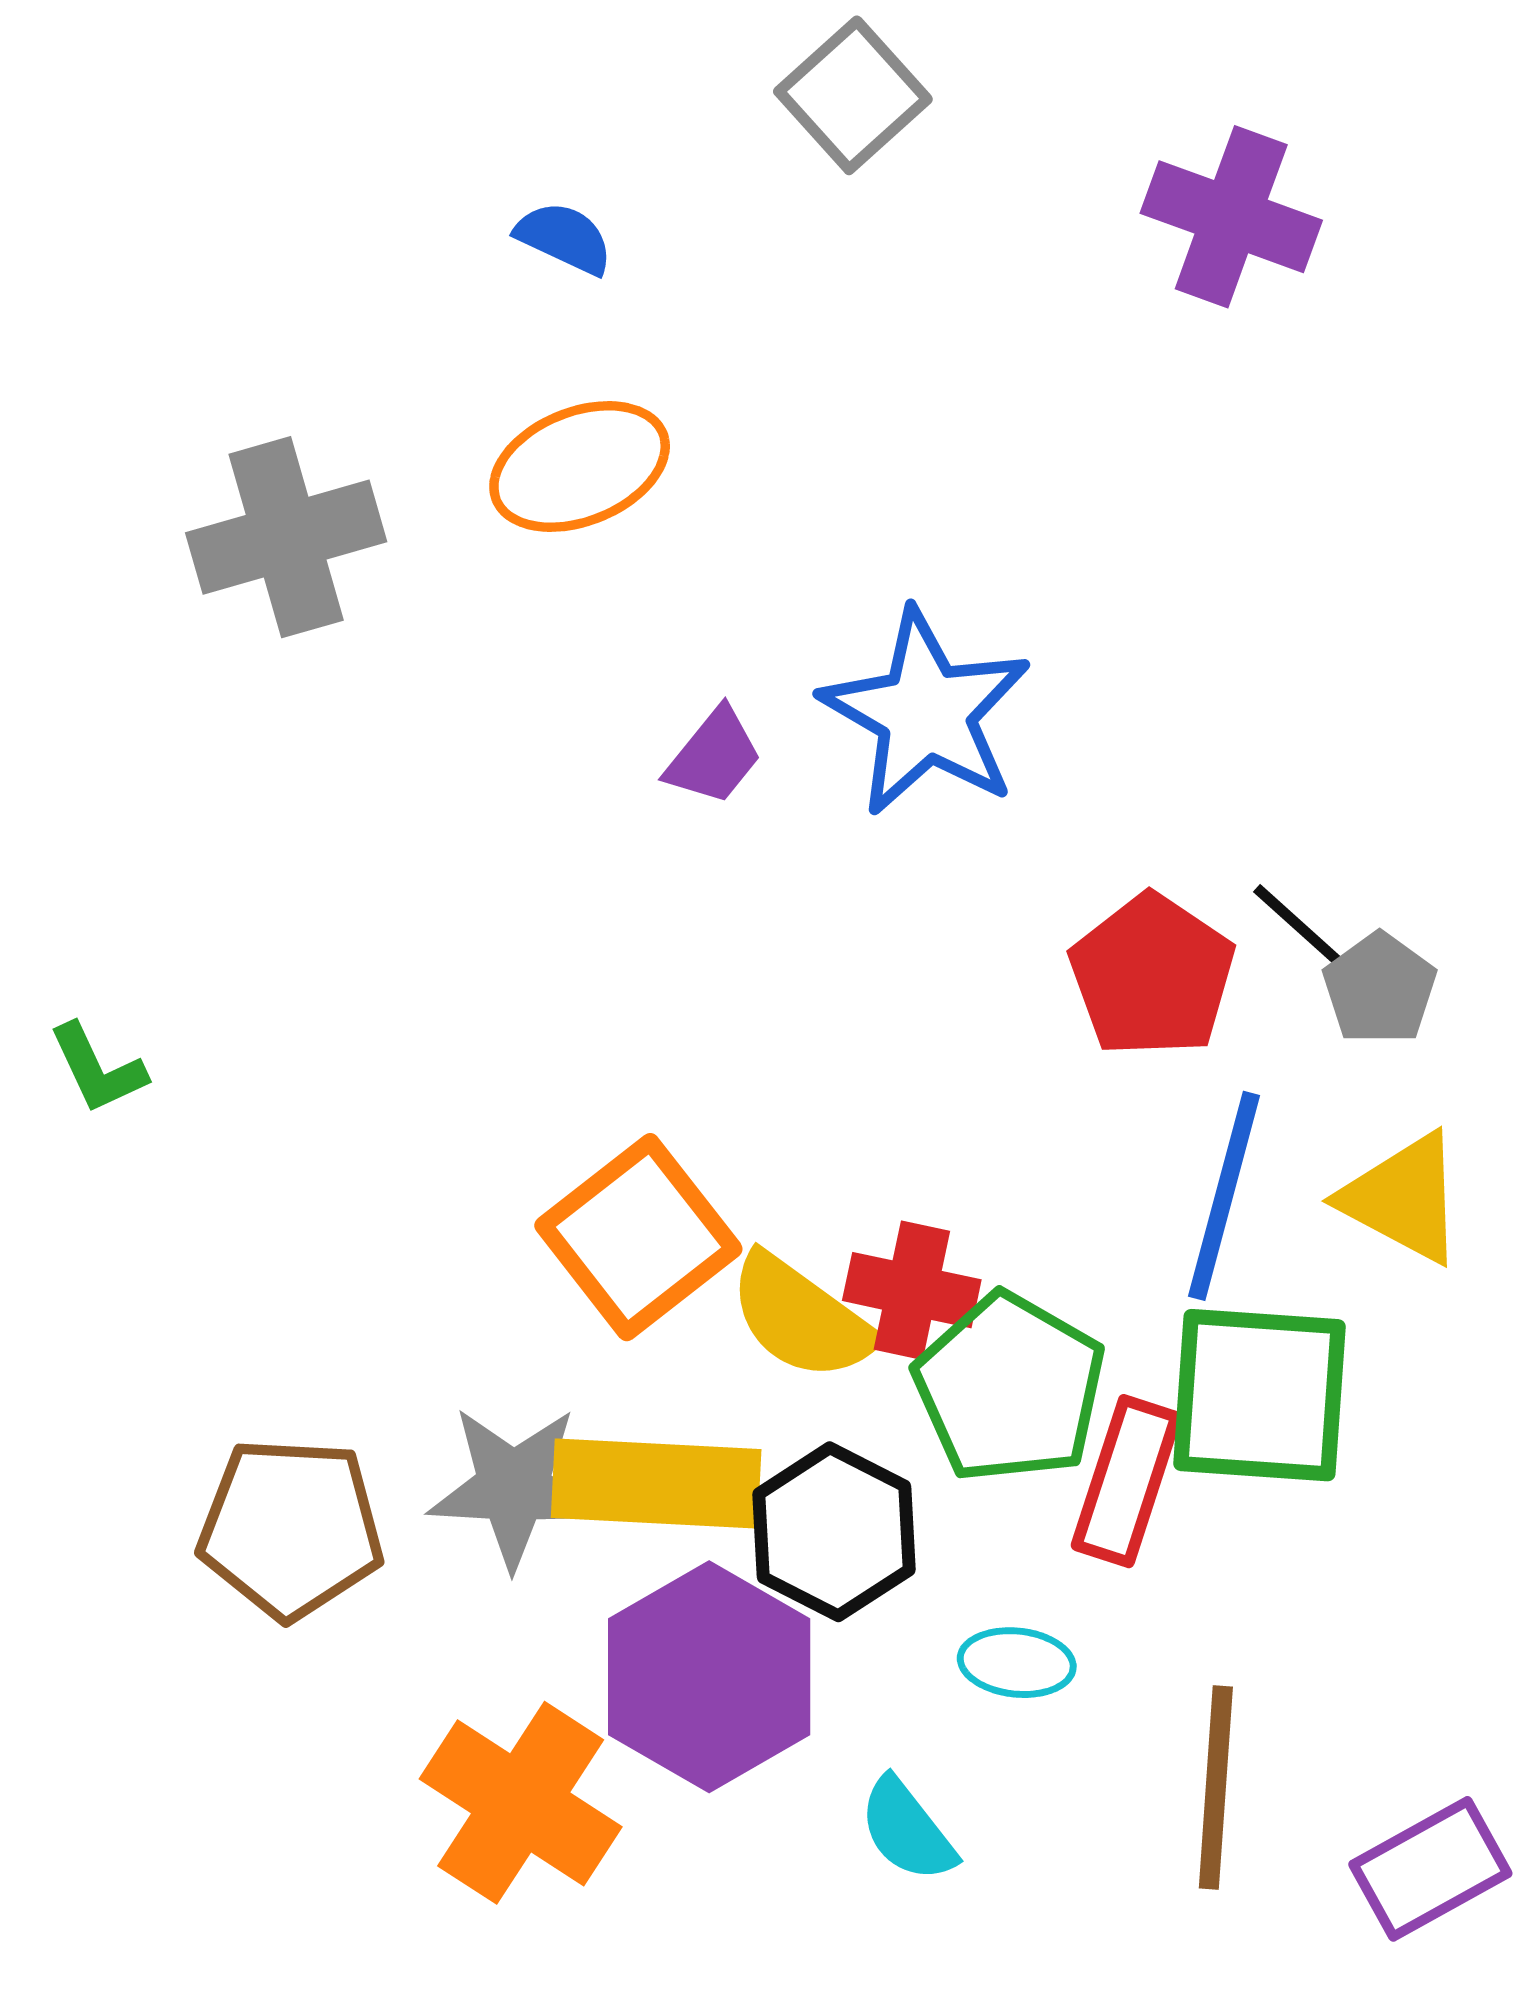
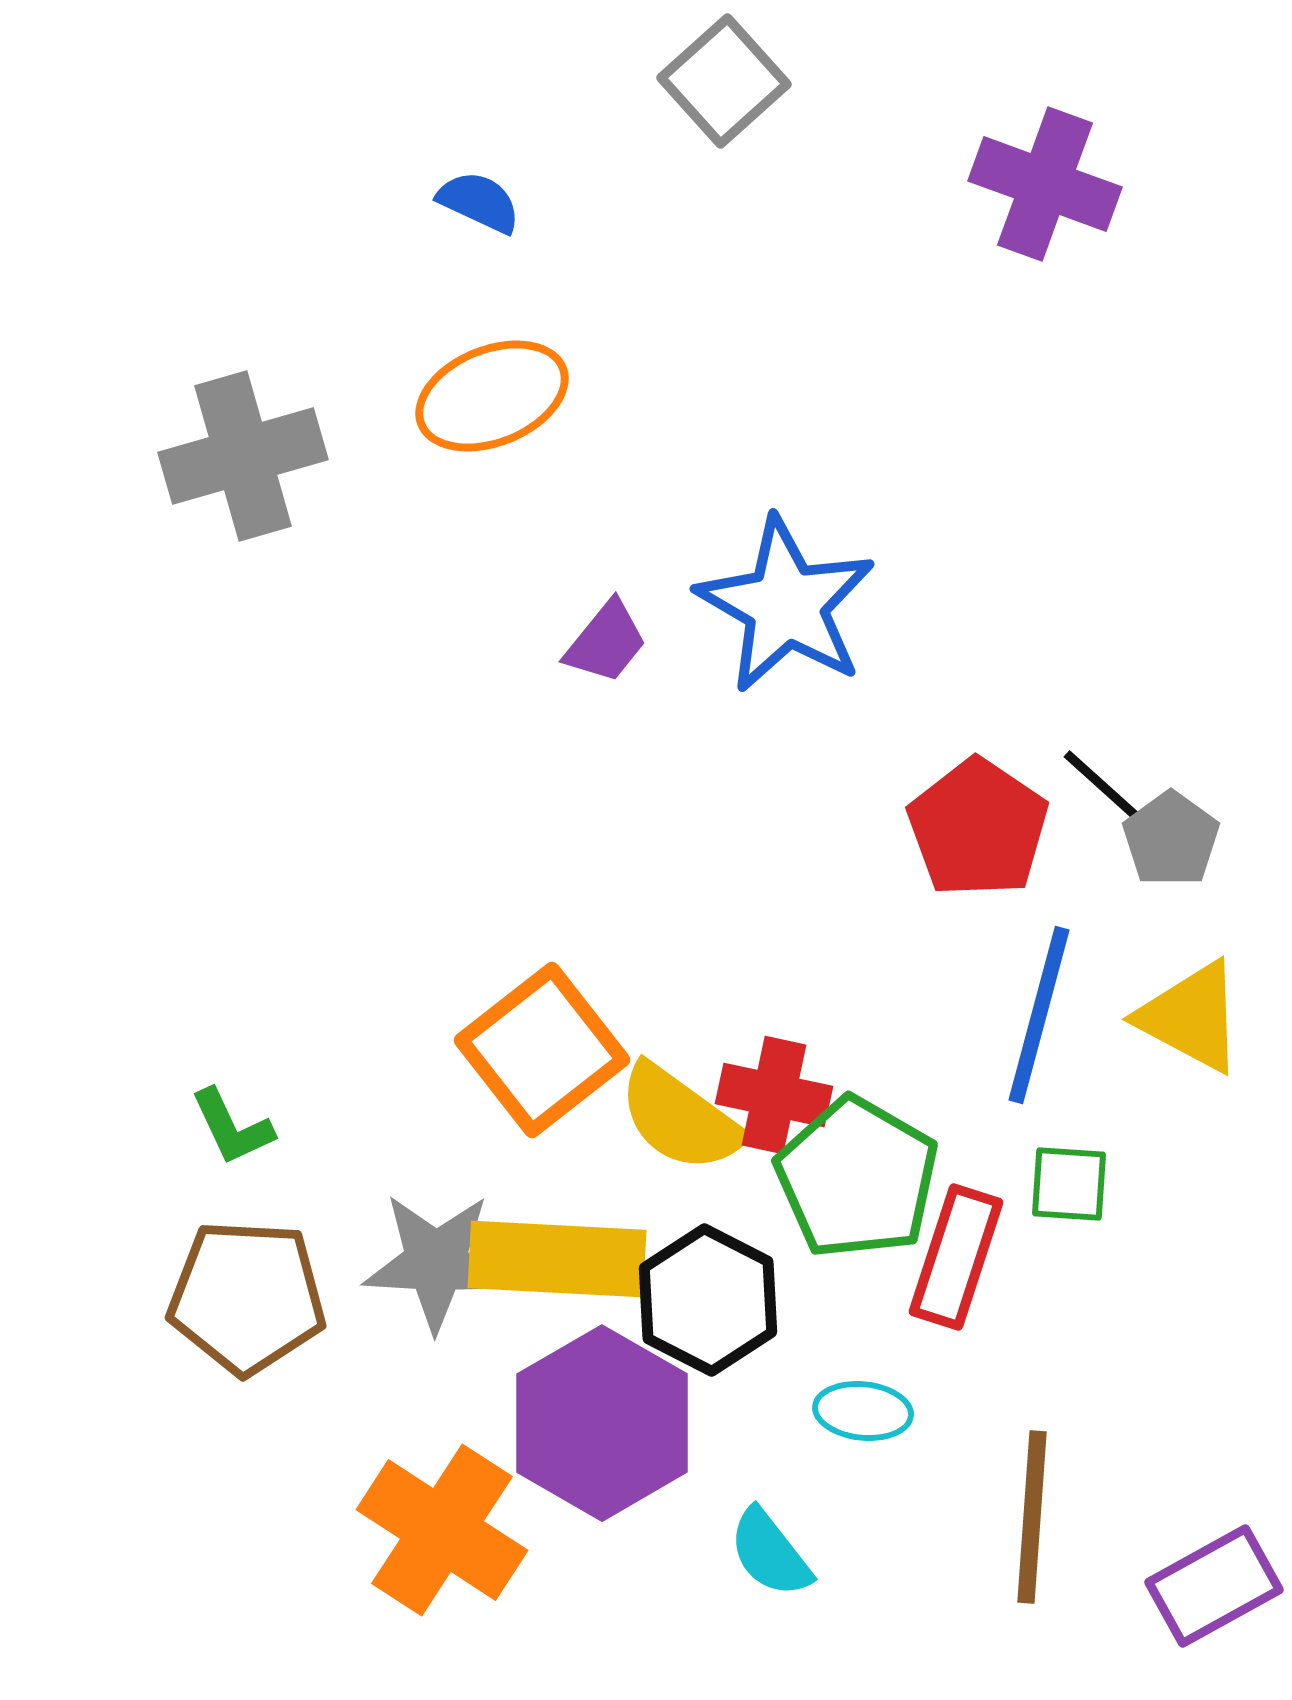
green L-shape: (98, 1069) -> (232, 1127), moved
green square: (1259, 1395) -> (1069, 1184), size x0.5

